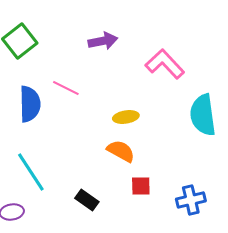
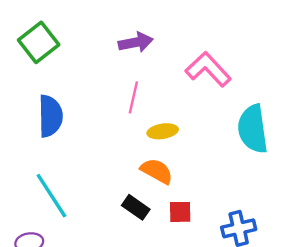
pink line: (66, 88) -> (133, 97), moved, turned 76
black rectangle: (87, 200) -> (136, 207), moved

